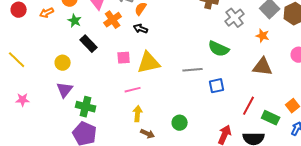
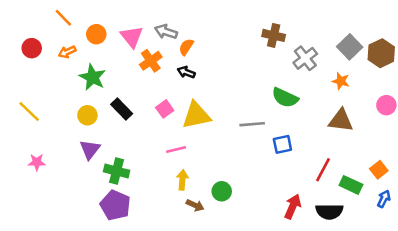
green star: (75, 21) -> (92, 77), moved, size x1.5
black rectangle: (89, 44) -> (122, 109), moved
pink square: (124, 58) -> (165, 109), turned -32
green circle: (180, 123) -> (222, 191), moved

